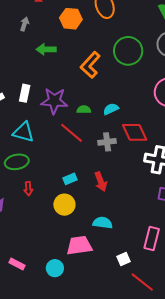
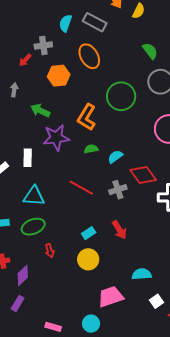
green arrow: (46, 49) -> (40, 111), turned 36
purple star: (54, 101) -> (56, 138), moved
green semicircle: (84, 110) -> (91, 149), moved
cyan semicircle: (103, 223) -> (142, 274), moved

